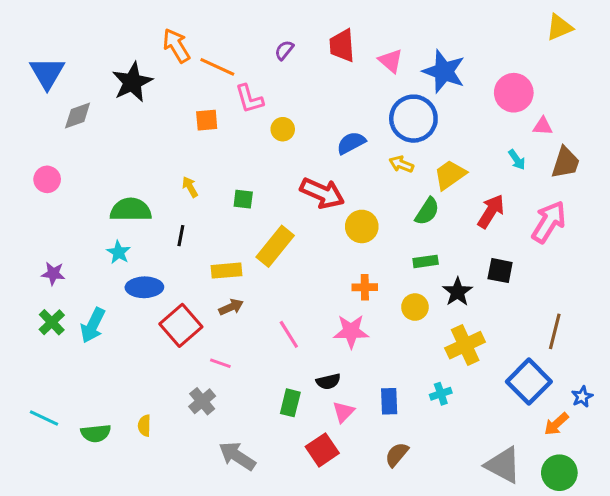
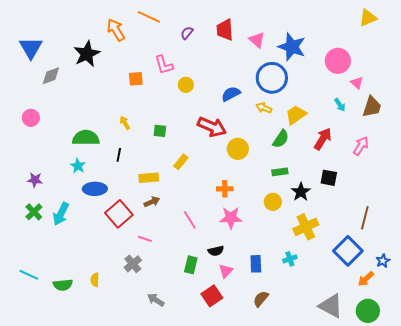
orange line: (217, 67) -> (149, 17), moved
pink triangle: (543, 126) -> (357, 83), turned 40
pink arrow: (549, 222) -> (361, 146), size x0.7
yellow rectangle: (275, 246) -> (181, 162), size x0.6
orange cross: (365, 287) -> (225, 189), moved
gray arrow: (237, 456) -> (156, 300), size x0.7

